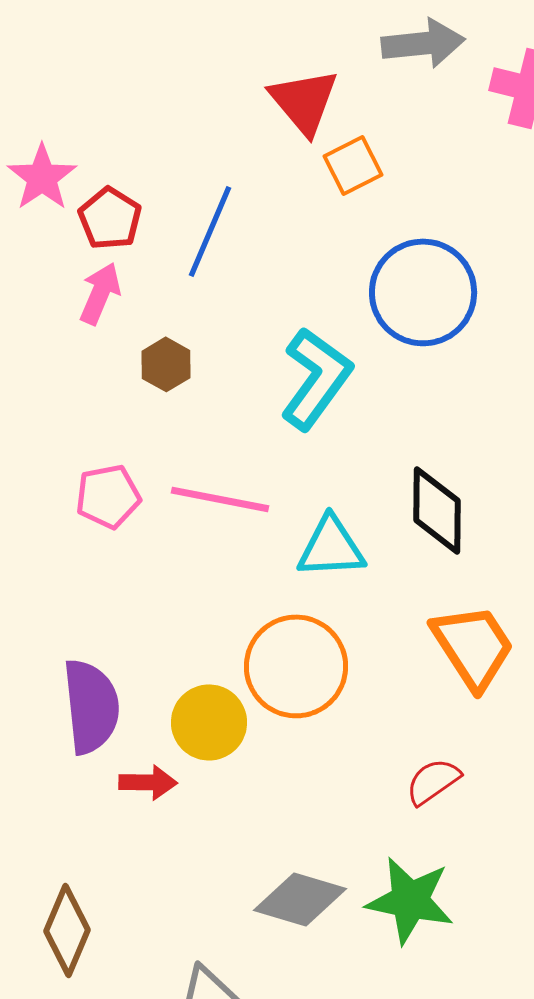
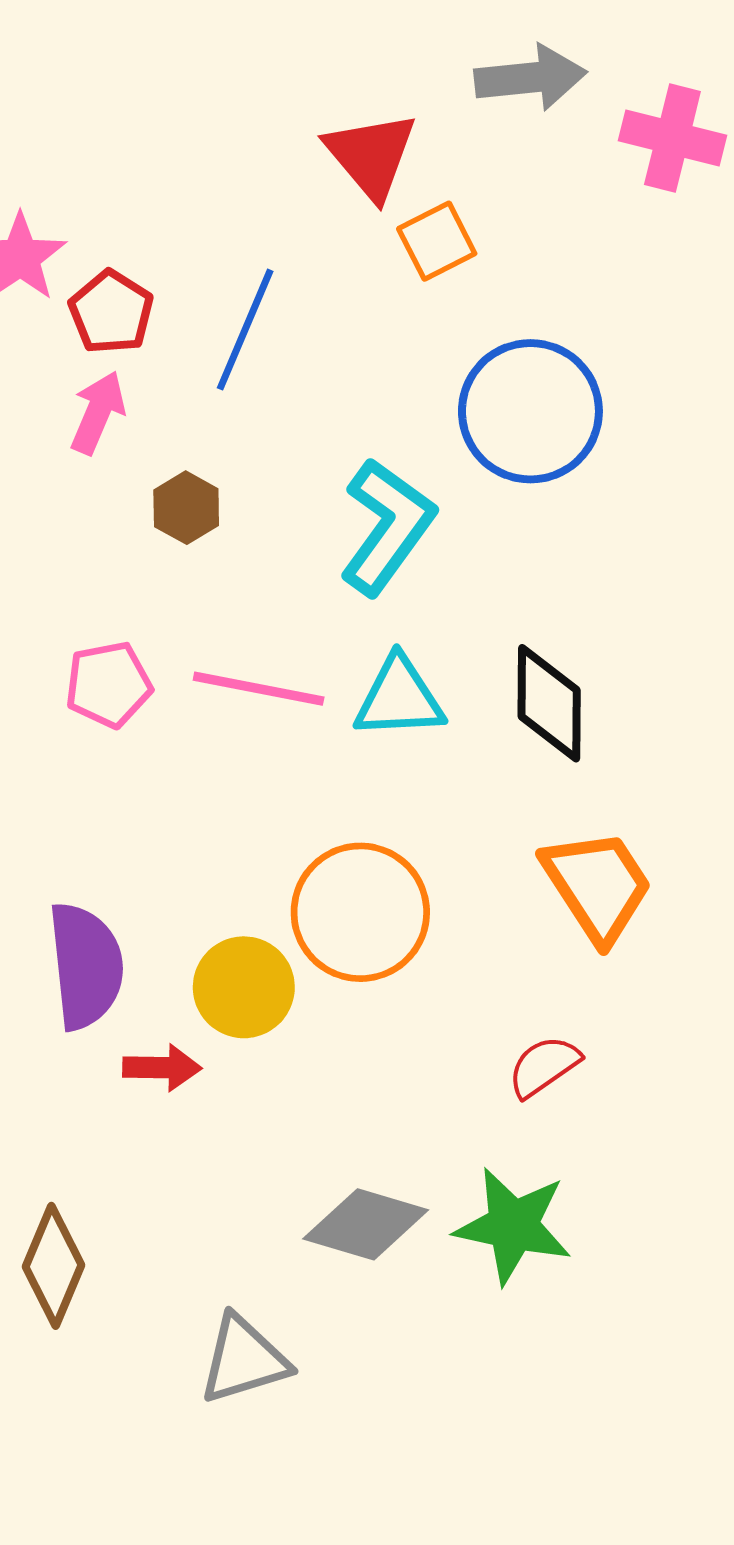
cyan triangle: (331, 547) -> (399, 698), moved

